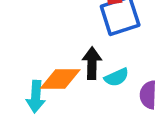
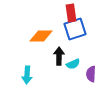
orange diamond: (60, 79) -> (41, 36), moved

